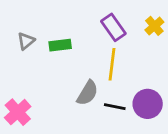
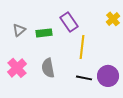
purple rectangle: (113, 27) -> (69, 22), moved
gray semicircle: (87, 93) -> (48, 68), moved, turned 138
pink cross: (18, 112) -> (17, 68), moved

